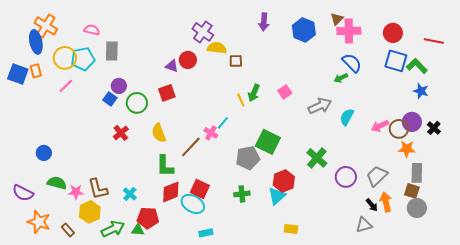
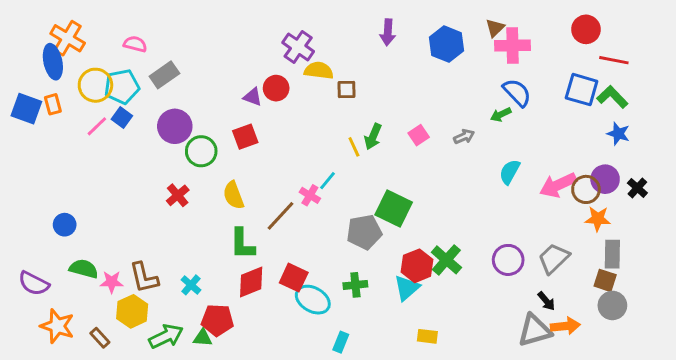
red circle: (393, 33) -> (586, 29), moved
red line: (434, 41) -> (614, 60), moved
gray rectangle: (112, 51) -> (164, 75), turned 54
purple circle: (119, 86) -> (175, 126), size x1.5
blue square: (110, 99) -> (122, 117), moved
gray arrow: (320, 106) -> (464, 137), moved, size x0.6
pink arrow: (380, 126) -> (558, 185), size x1.4
green cross: (317, 158) -> (446, 260), moved
orange arrow: (386, 202) -> (565, 326), moved, turned 96
cyan ellipse: (193, 204) -> (313, 300), moved
gray triangle: (364, 225) -> (535, 330), size x1.4
cyan rectangle: (206, 233) -> (341, 342), moved, turned -56

